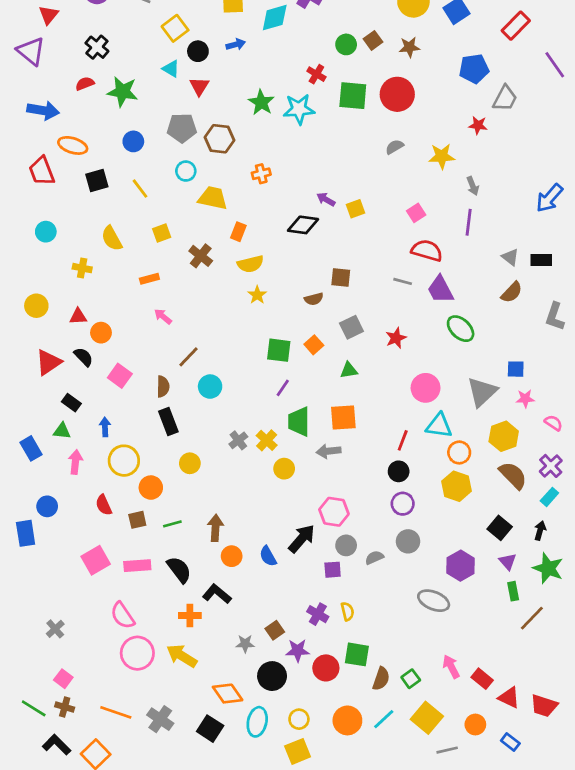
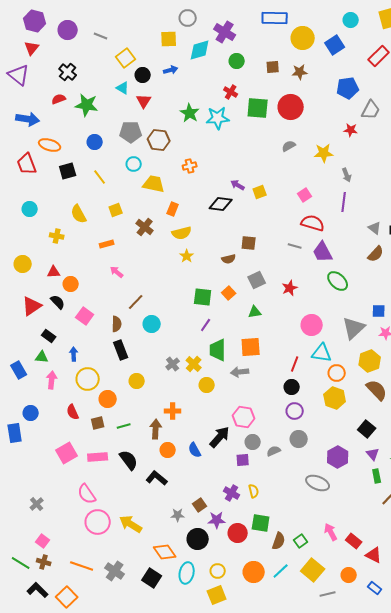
brown square: (373, 40) -> (273, 67), turned 32
green circle: (346, 44) -> (237, 61), moved
orange cross: (190, 615) -> (173, 411), moved

